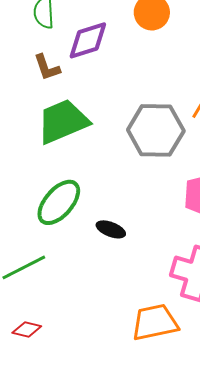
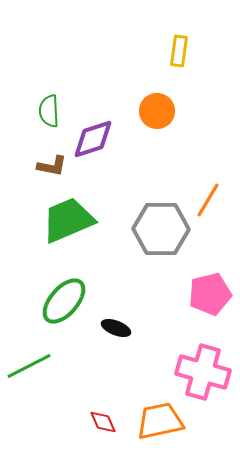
brown L-shape: (47, 67) -> (52, 166), turned -60
red diamond: (27, 329) -> (103, 422), moved, turned 52

